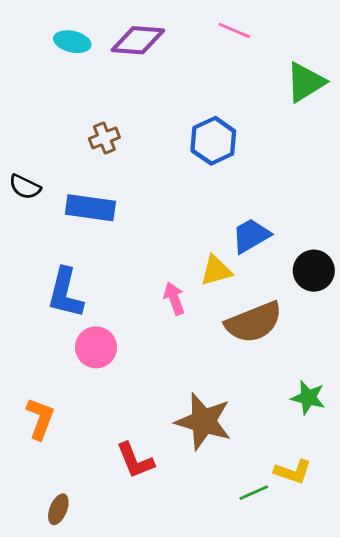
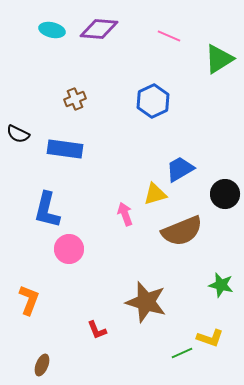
pink line: (234, 30) -> (169, 36), moved
red L-shape: (135, 460) -> (97, 330), size x0.7

